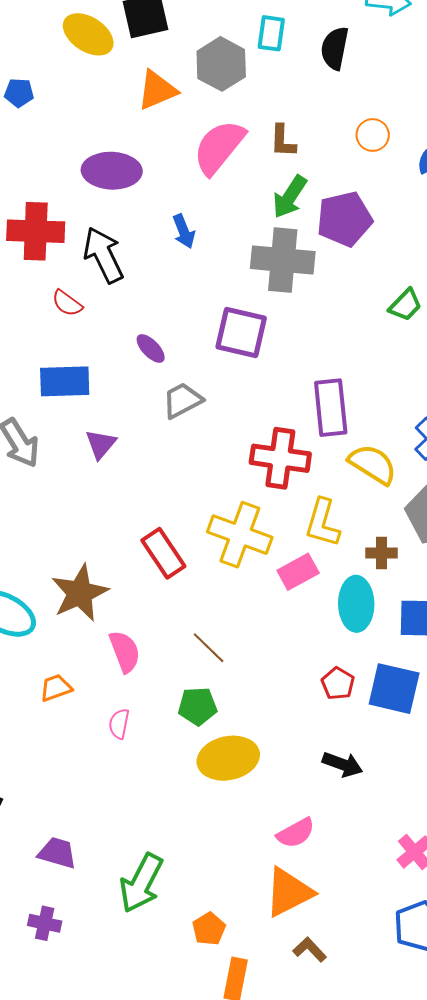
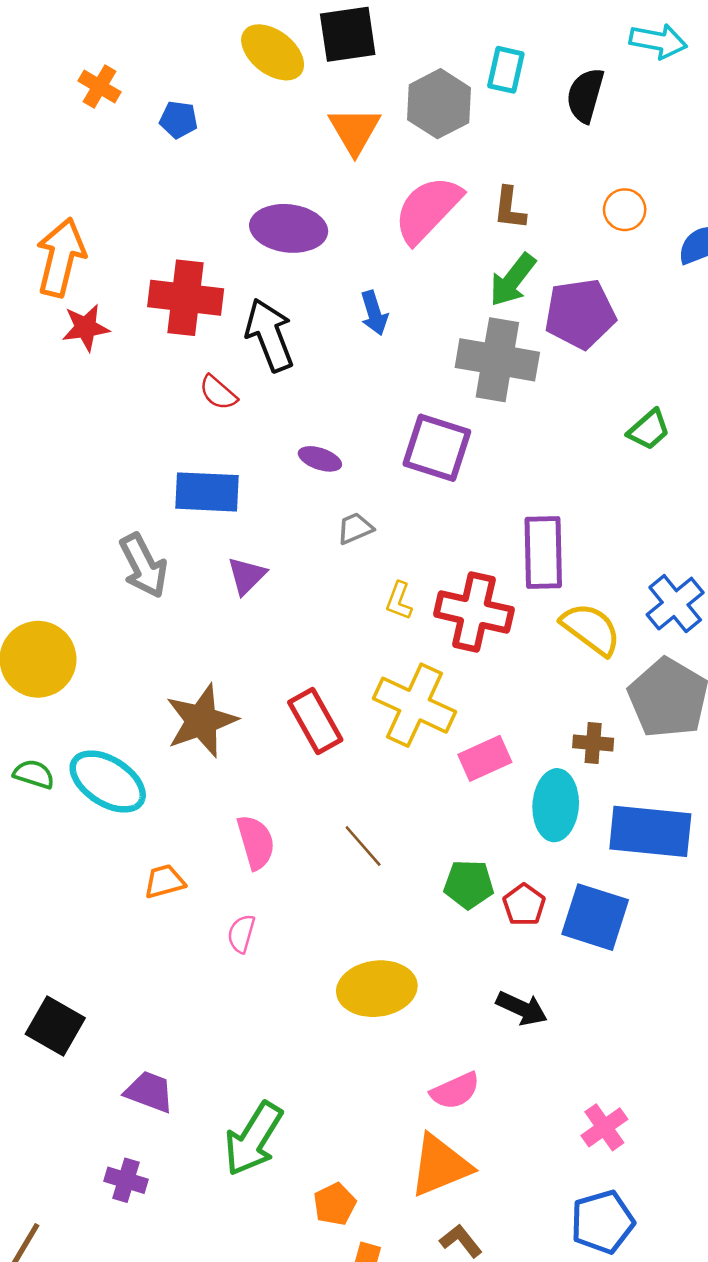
orange triangle: (157, 90) -> (355, 130), turned -42
purple ellipse: (151, 348) -> (320, 459), turned -32
gray trapezoid: (182, 400) -> (355, 528), size x0.7
yellow L-shape: (322, 523) -> (399, 601), moved, size x0.6
brown star: (80, 593) -> (201, 721), moved
green pentagon: (198, 706) -> (469, 884), moved

